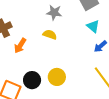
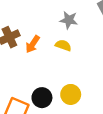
orange arrow: (20, 46) -> (33, 44), moved

